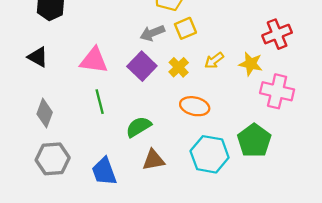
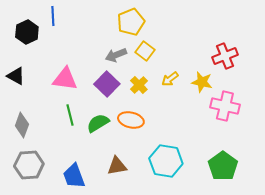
yellow square: (185, 28) -> (145, 51), turned -30
orange ellipse: (195, 106) -> (131, 120), moved
green semicircle: (139, 127) -> (98, 123), moved
green pentagon: (254, 141) -> (223, 166), moved

